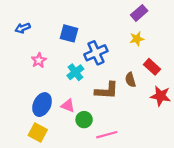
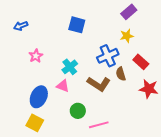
blue square: (69, 33) -> (77, 25), moved
blue cross: (96, 53) -> (108, 56), moved
brown L-shape: (107, 91) -> (99, 84), turned 30
pink triangle: (68, 106) -> (63, 86), moved

